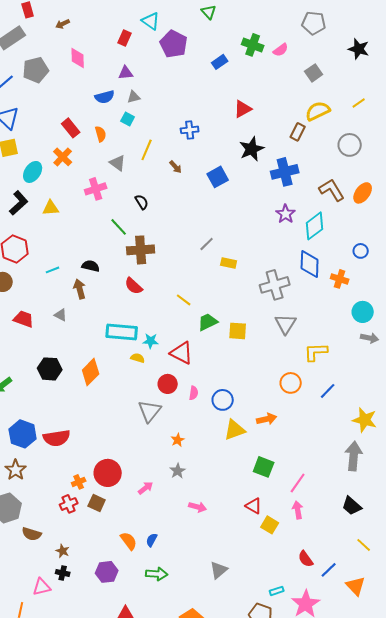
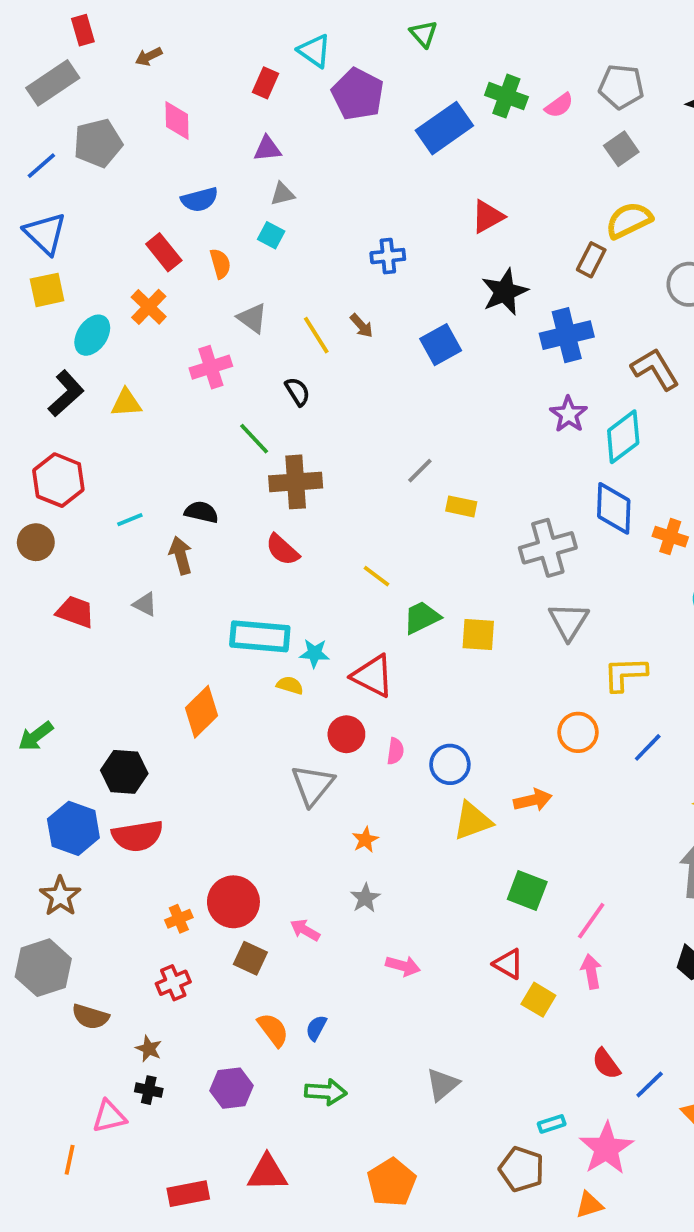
gray pentagon: (314, 23) -> (621, 87), moved
blue rectangle: (220, 62) -> (444, 128), size x1.8
blue semicircle: (105, 97) -> (200, 200), moved
yellow line: (147, 150) -> (316, 335), moved, turned -55
black hexagon: (50, 369) -> (124, 772), moved
pink arrow: (146, 488) -> (305, 930), turned -112
brown square: (97, 503) -> (250, 958), moved
red cross: (69, 504) -> (173, 983), moved

